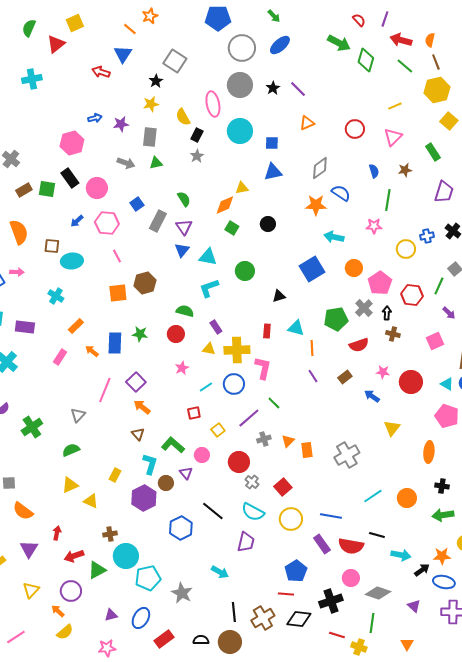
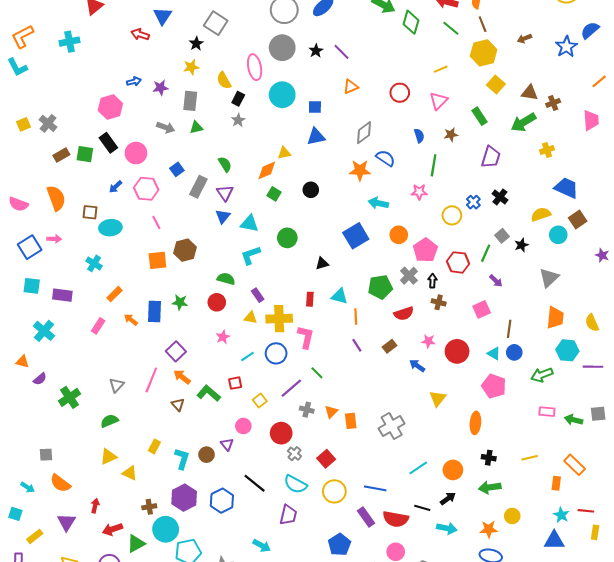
blue cross: (427, 236) -> (473, 202), turned -32
pink line: (105, 390) -> (151, 380), moved
gray cross: (264, 439) -> (307, 410), turned 32
green L-shape: (173, 445) -> (209, 393), moved
cyan L-shape: (150, 464) -> (182, 459), moved
purple hexagon: (144, 498) -> (184, 498), moved
black arrow: (422, 570) -> (448, 499), moved

